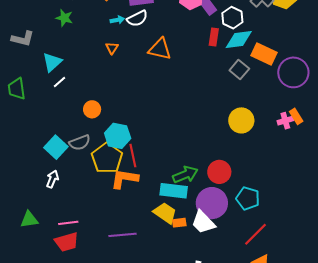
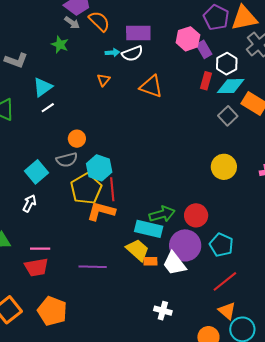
gray semicircle: (80, 143) -> (67, 160), moved

